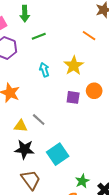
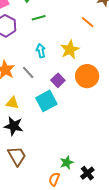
orange circle: (94, 91) -> (87, 76), size x1.5
purple square: (73, 97) -> (58, 80), moved, turned 32
gray line: (39, 120) -> (28, 72), moved
cyan square: (58, 154) -> (46, 101), moved

